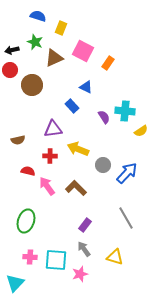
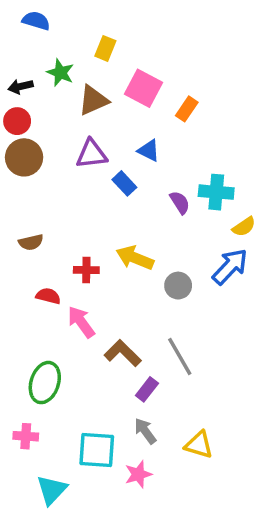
blue semicircle: (38, 16) -> (36, 21), moved
brown circle: (32, 85) -> (24, 157), moved
purple triangle: (53, 129) -> (92, 154), moved
blue arrow: (127, 173) -> (230, 267), moved
brown L-shape: (76, 188) -> (123, 353), moved
gray line: (126, 218) -> (180, 357), moved
pink cross: (30, 257) -> (26, 436), moved
cyan triangle: (15, 283) -> (52, 490), moved

